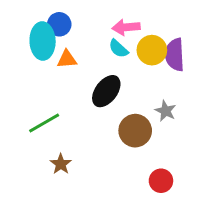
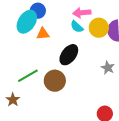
cyan ellipse: (43, 41) -> (27, 22), turned 35
brown circle: (135, 131) -> (55, 81), moved
brown star: (61, 164) -> (13, 100), moved

